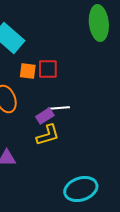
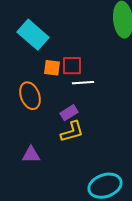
white line: (59, 108) -> (83, 83), moved

